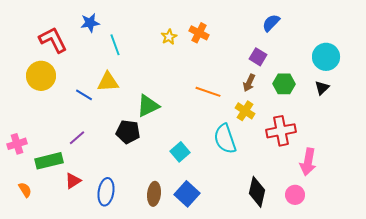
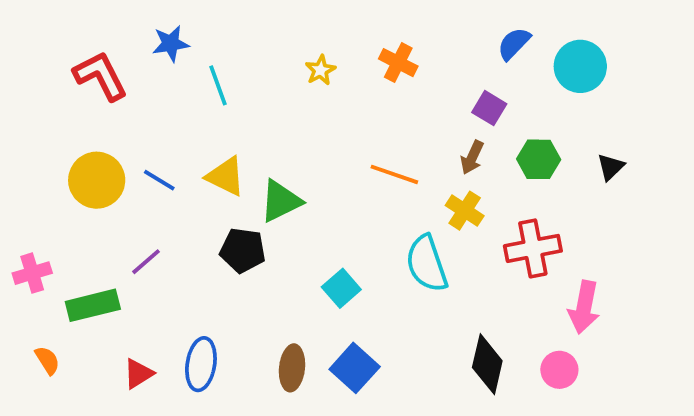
orange cross: (199, 33) -> (398, 63), moved
cyan circle: (326, 57) -> (580, 66), moved
yellow circle: (41, 76) -> (97, 180), moved
yellow triangle: (108, 82) -> (226, 176), moved, turned 30
red triangle: (73, 181) -> (138, 374), moved

